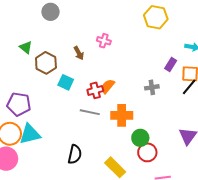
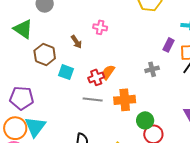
green triangle: (26, 47) -> (23, 29), moved, size x1.5
cyan triangle: (30, 134) -> (35, 127), turned -35

